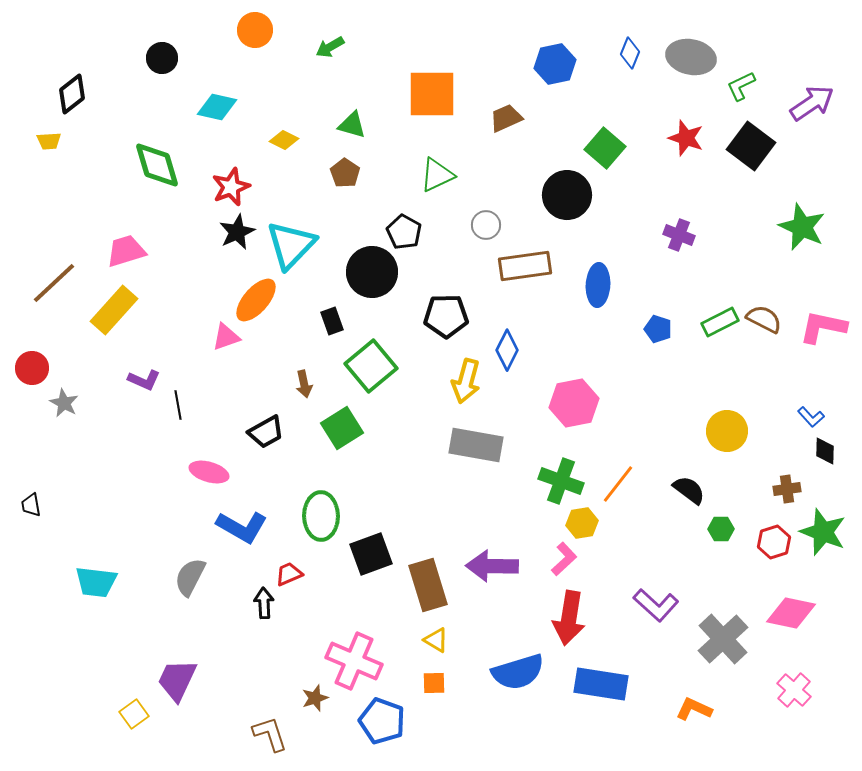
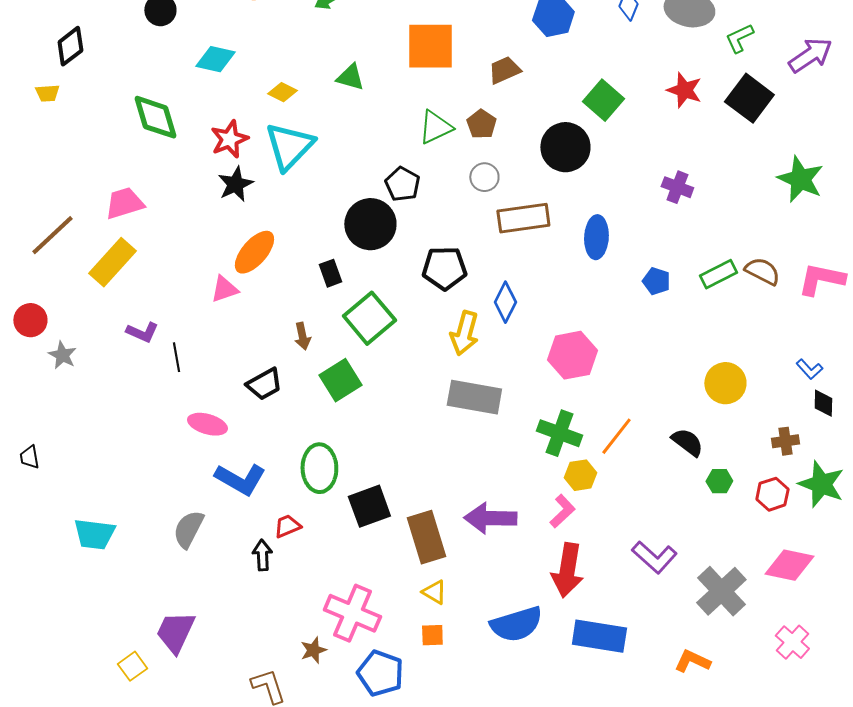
brown pentagon: (345, 173) -> (481, 124), moved
cyan triangle: (291, 245) -> (289, 146), moved

